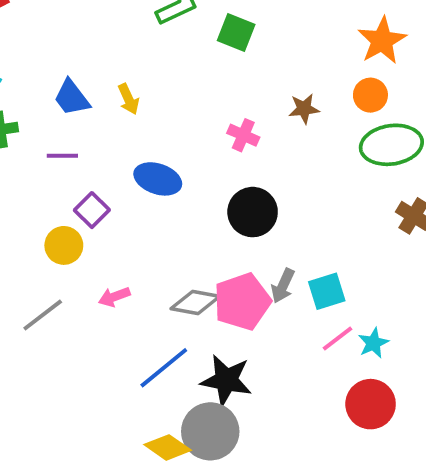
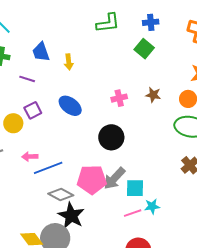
green square: (236, 33) -> (144, 49), moved
pink cross: (243, 135) -> (119, 98), turned 35
gray arrow: (283, 286) -> (114, 178), size x1.4
gray diamond: (195, 303) -> (61, 194), moved
cyan star: (373, 343) -> (152, 206), moved
blue line: (164, 368) -> (48, 168), moved

